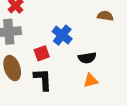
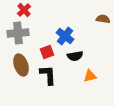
black semicircle: (87, 58) -> (75, 56), moved

